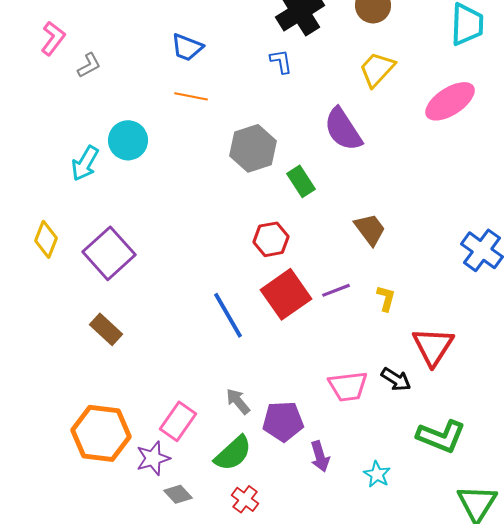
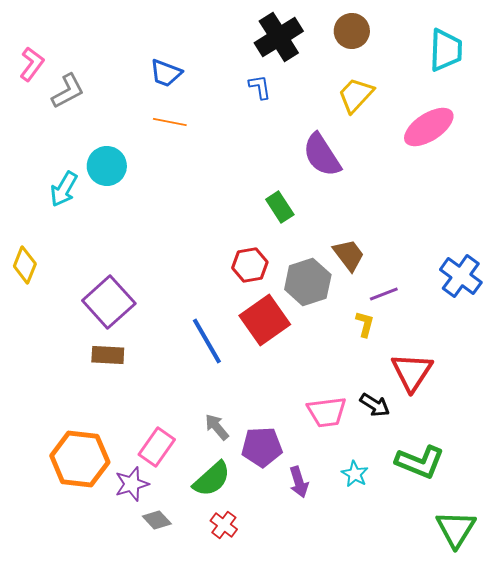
gray L-shape: (89, 65) -> (68, 91), size x1.4
gray hexagon: (253, 148) -> (308, 282), moved
purple square: (109, 253) -> (109, 302), moved
purple line: (336, 290) -> (384, 294), moved
brown rectangle: (106, 329) -> (108, 355), moved, turned -40
cyan star: (377, 474) -> (355, 474), moved

